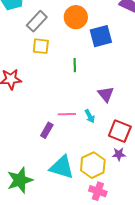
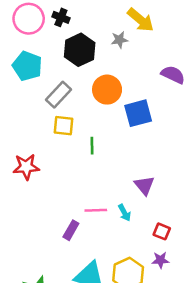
green line: (75, 65) -> (92, 146), moved
red square: (120, 131) -> (162, 231), size x0.6

